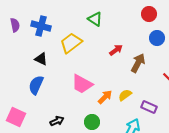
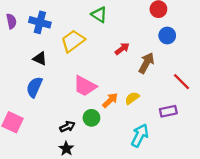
purple rectangle: (149, 107) -> (168, 111), moved, turned -35
black arrow: (57, 121) -> (67, 127), moved
green circle: (92, 122) -> (91, 118), moved

